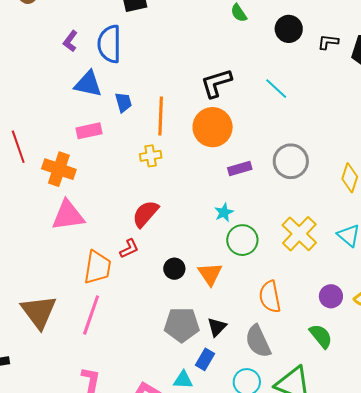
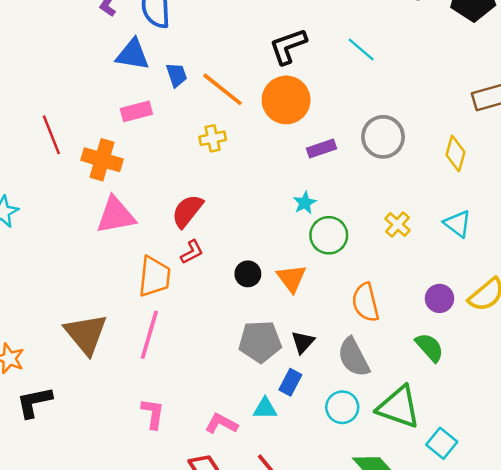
orange line: (161, 116) -> (223, 89), turned -51
red semicircle: (145, 214) -> (187, 211), moved
yellow cross: (299, 234) -> (398, 224), size x0.6

